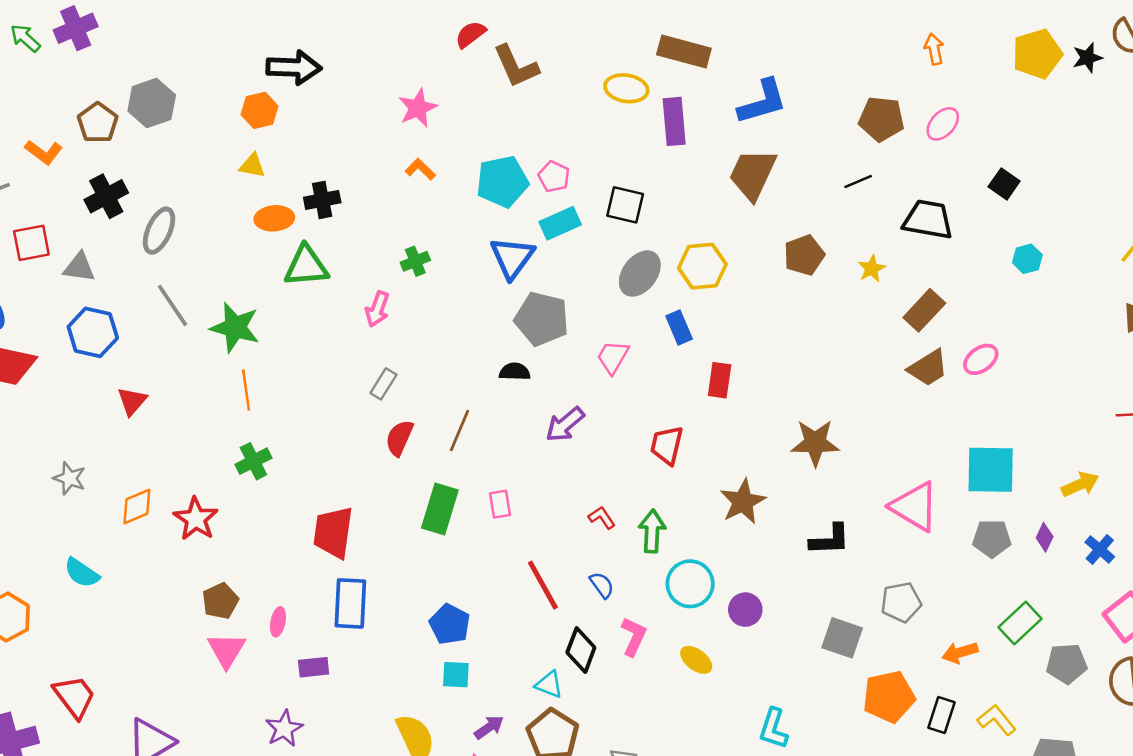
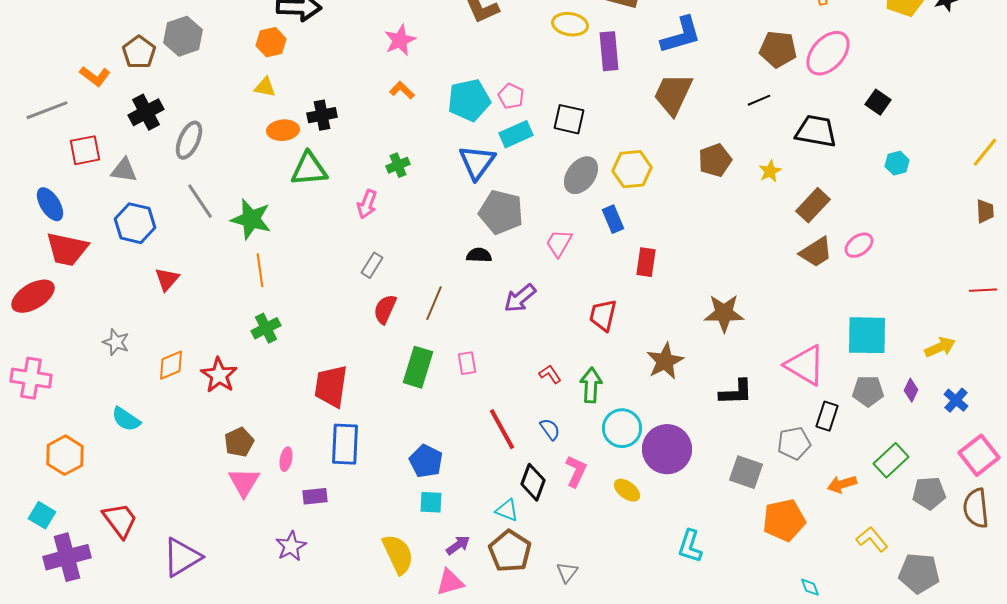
pink ellipse: (943, 124) -> (828, 53), size x1.6
purple circle: (745, 610) -> (667, 449), size x1.8
black rectangle: (942, 715) -> (827, 416), moved

